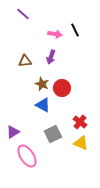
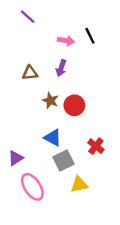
blue triangle: (43, 105) -> (53, 138), moved
yellow triangle: (81, 143) -> (79, 184), moved, turned -35

